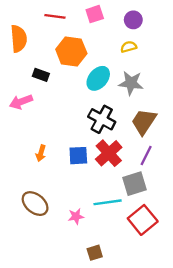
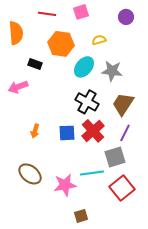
purple circle: (133, 20) -> (126, 17), moved
yellow semicircle: (129, 47) -> (99, 40), moved
pink star: (76, 216) -> (65, 185), size x1.6

